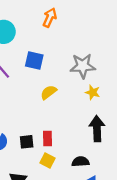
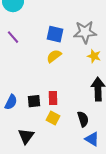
blue square: (34, 60) -> (55, 34), moved
black semicircle: (80, 162) -> (83, 119), turned 77

